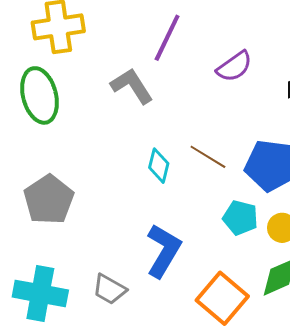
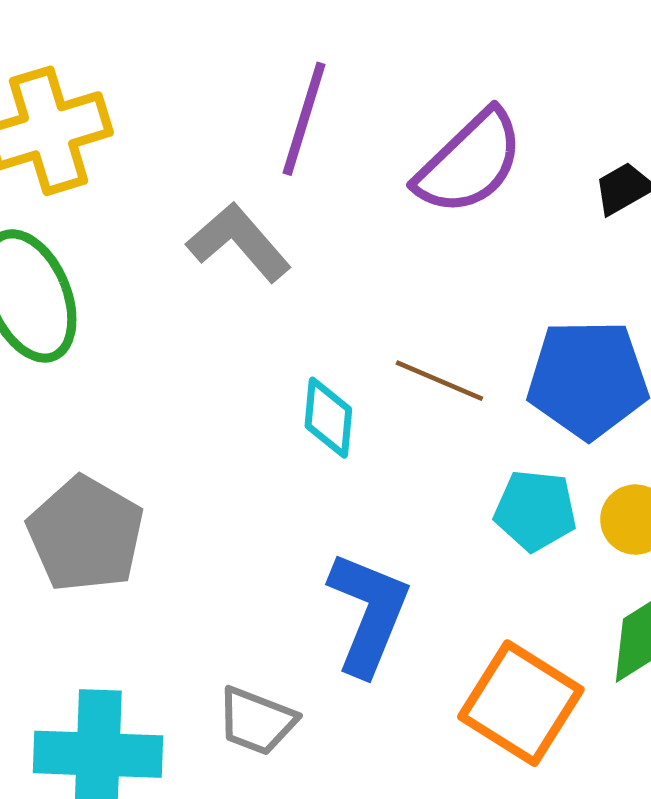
purple semicircle: (234, 67) -> (470, 162), size x1.4

